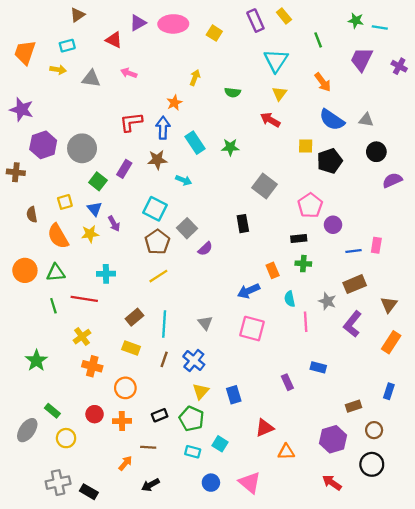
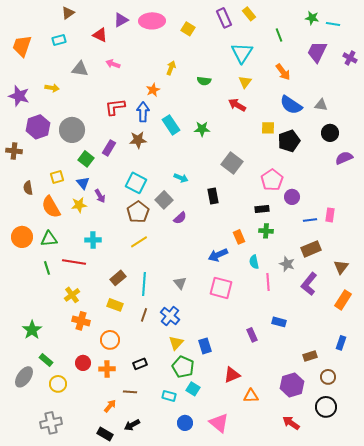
yellow arrow: (58, 70) -> (52, 88), moved
cyan arrow: (184, 180) -> (181, 178), moved
green star: (36, 361) -> (32, 330), moved
green pentagon: (192, 419) -> (183, 367), moved
black rectangle: (89, 492) -> (105, 434), moved

